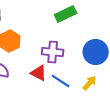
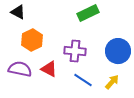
red triangle: (39, 73) -> (49, 69), moved

